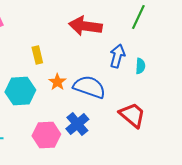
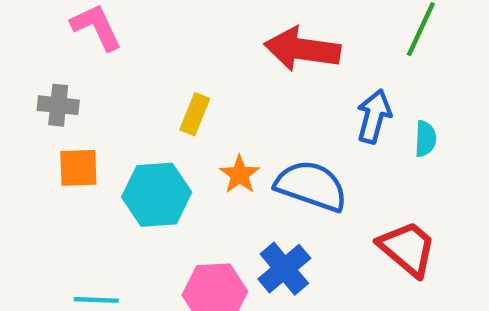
yellow rectangle: (37, 55) -> (195, 114), turned 36

